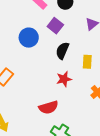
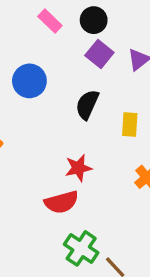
purple square: (55, 26) -> (99, 54), moved
red star: (64, 79) -> (78, 168), moved

